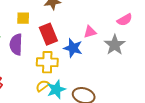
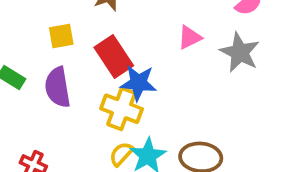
blue star: (73, 48) -> (138, 83), moved
yellow cross: (47, 62) -> (122, 109), turned 30

